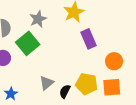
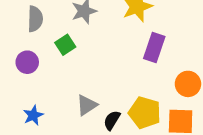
purple rectangle: (89, 39) -> (154, 48), turned 36
green square: (28, 43) -> (65, 45), size x0.6

